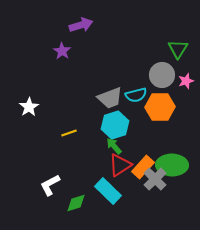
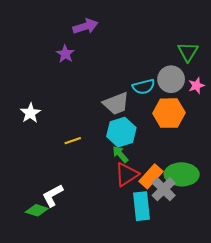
cyan semicircle: (136, 95) -> (144, 87), moved
cyan rectangle: (108, 191) -> (141, 206), moved, turned 40
green diamond: (76, 203) -> (37, 210), moved, turned 35

